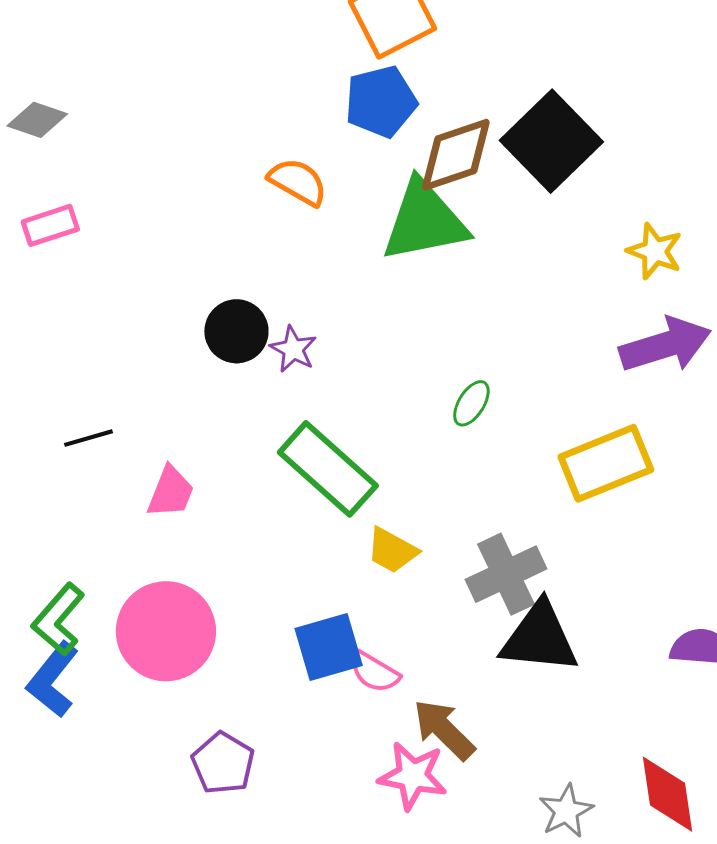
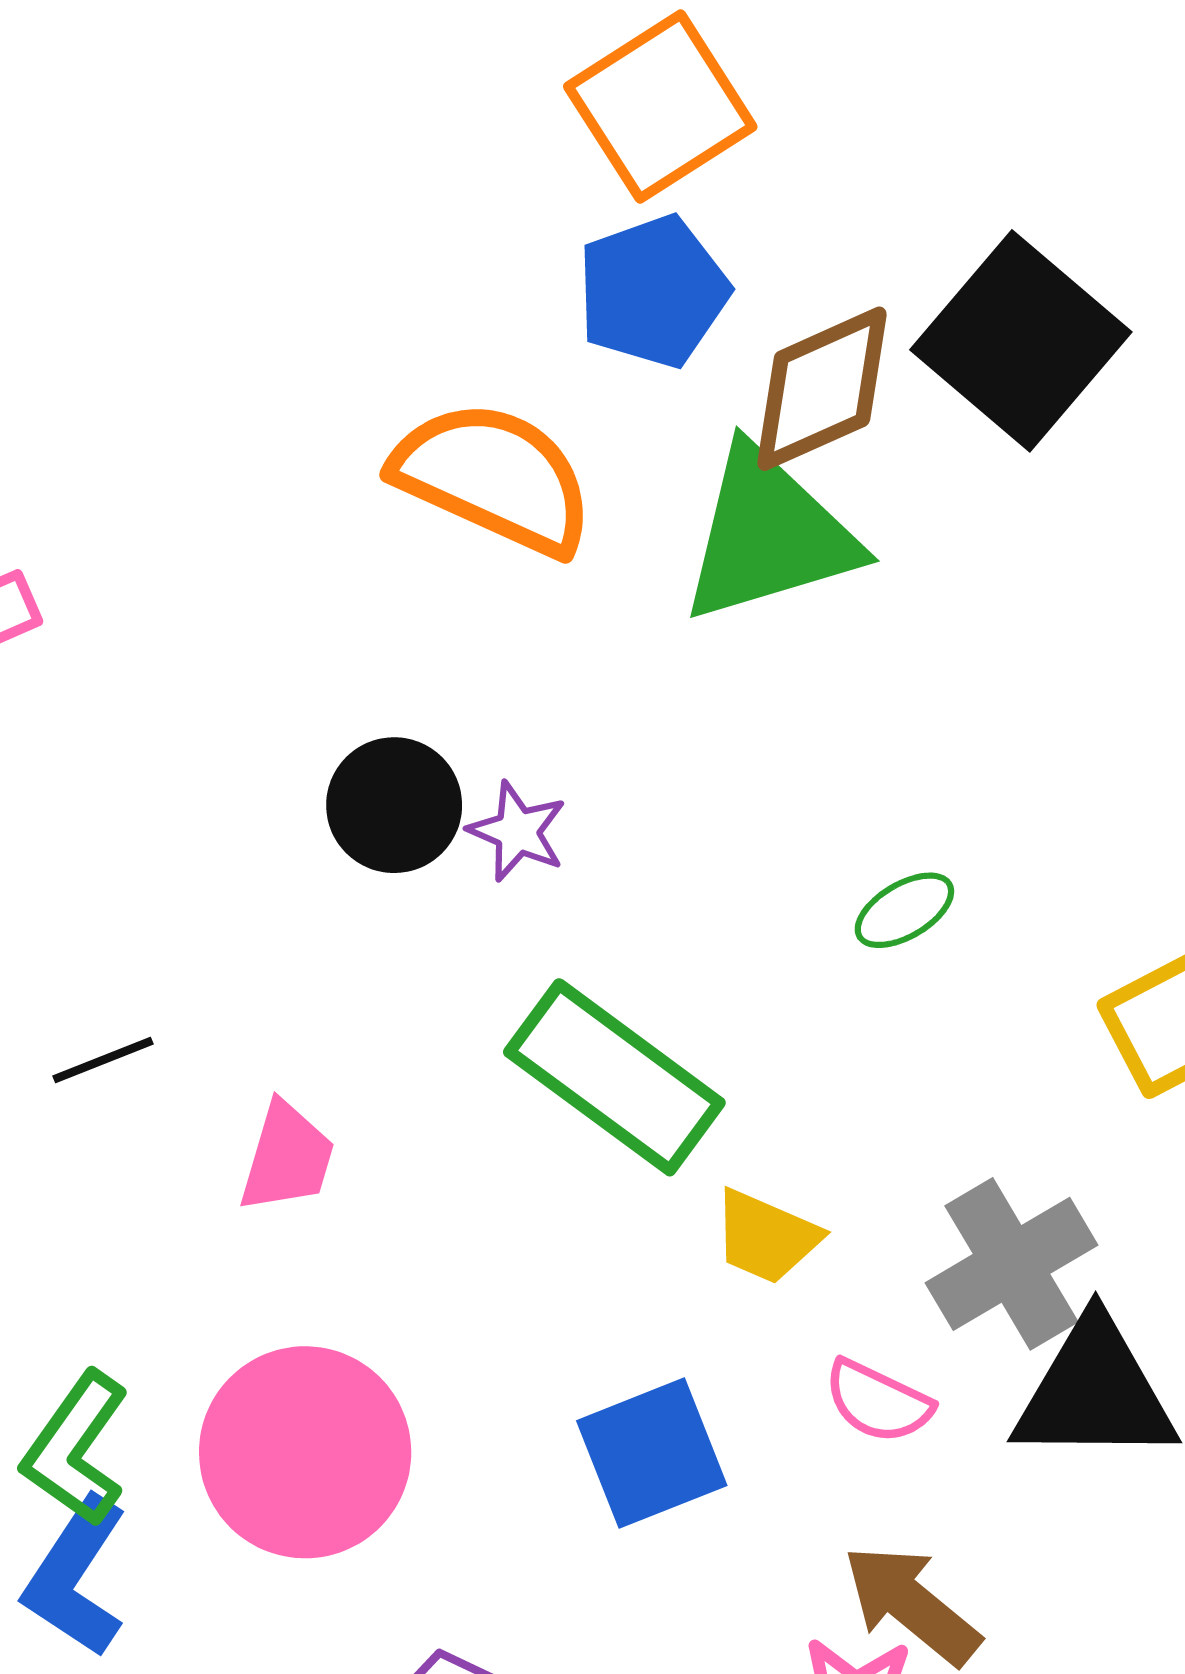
orange semicircle: (298, 182) -> (494, 477), size x1.6
green ellipse: (471, 403) -> (904, 910), turned 33
pink semicircle: (375, 672) -> (878, 1402), moved

